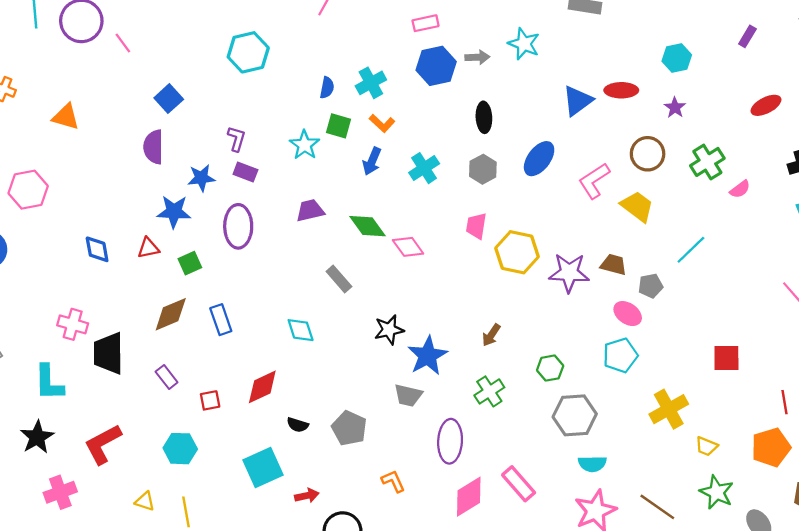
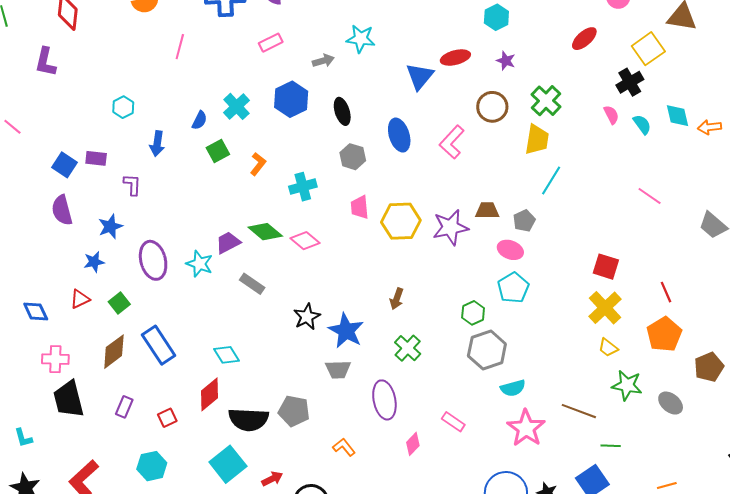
cyan hexagon: (248, 52) -> (123, 107), size x0.6
blue hexagon: (436, 66) -> (291, 99), moved
blue semicircle: (327, 88) -> (199, 120), turned 30
orange L-shape: (382, 123) -> (258, 164), moved, turned -80
green square: (338, 126) -> (218, 151), turned -30
cyan star: (305, 145) -> (199, 264), moved
blue ellipse: (539, 159) -> (399, 135), turned -40
blue arrow: (372, 161) -> (157, 144), moved
cyan cross: (424, 168) -> (303, 187), moved, turned 32
purple rectangle: (245, 172) -> (96, 158), moved
pink semicircle: (740, 189) -> (611, 115), moved, turned -66
yellow trapezoid: (637, 206) -> (537, 140), moved, turned 76
purple trapezoid: (310, 211) -> (228, 243), moved
blue star: (174, 212) -> (94, 262), size x0.7
blue rectangle: (221, 320) -> (159, 345), size x1.4
pink cross: (73, 324) -> (55, 359), moved
cyan diamond: (301, 330) -> (227, 355), moved
red square: (726, 358) -> (606, 267), turned 32
green hexagon: (550, 368) -> (473, 313), moved
purple rectangle: (167, 377) -> (124, 407), turned 75
cyan L-shape: (49, 383) -> (23, 438), size x0.6
yellow cross: (669, 409) -> (605, 308), moved
black semicircle: (298, 425) -> (249, 419), size x2.0
yellow trapezoid: (706, 446) -> (608, 348), turned 30
pink rectangle: (519, 484) -> (453, 422), size x0.7
pink diamond: (469, 497) -> (413, 444), size x0.6

